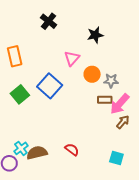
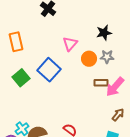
black star: (95, 35) -> (104, 33), moved
gray star: (111, 81) -> (107, 57), moved
brown arrow: (123, 122) -> (118, 115), moved

